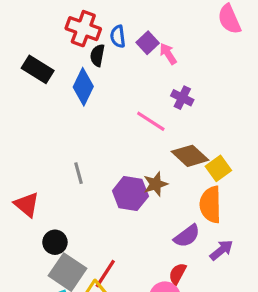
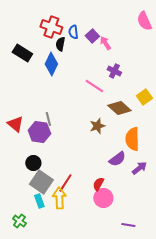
yellow square: (218, 168) -> (144, 97), moved
purple hexagon: (130, 194) -> (39, 132), moved
red triangle: (27, 205) -> (15, 124), moved
red semicircle: (178, 274) -> (98, 184), moved

